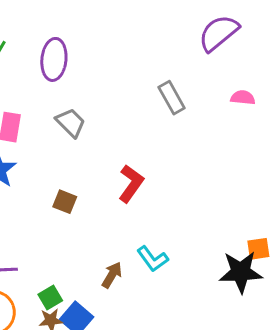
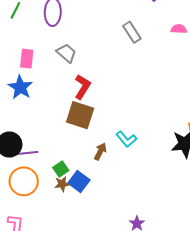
red L-shape: (131, 183) -> (83, 87), moved
brown square: (65, 202) -> (80, 115), moved, size x1.8

